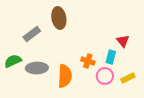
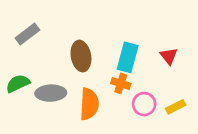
brown ellipse: (59, 18) -> (81, 56), moved
gray rectangle: (32, 34) -> (27, 34), moved
cyan rectangle: (111, 57) -> (128, 57), moved, size x1.5

